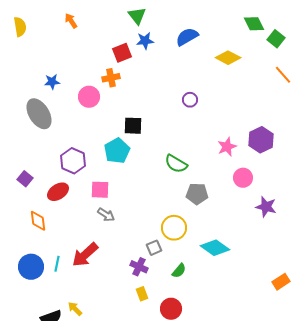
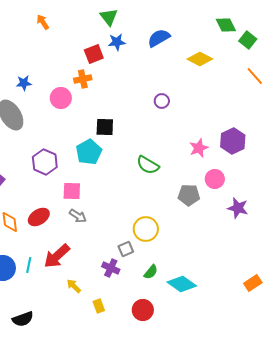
red ellipse: (58, 192) -> (39, 217), moved
gray pentagon: (197, 194) -> (189, 195), moved
cyan diamond: (215, 248) -> (182, 284), moved
yellow rectangle: (142, 294) -> (99, 306), moved
yellow arrow: (75, 309) -> (74, 286), moved

